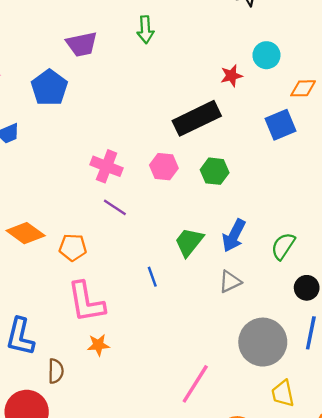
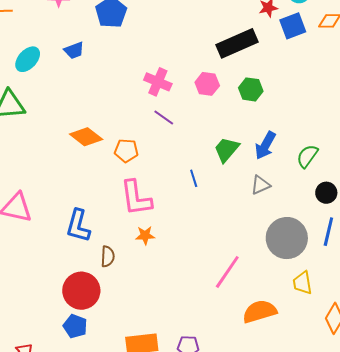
blue square: (281, 125) -> (293, 26), moved

